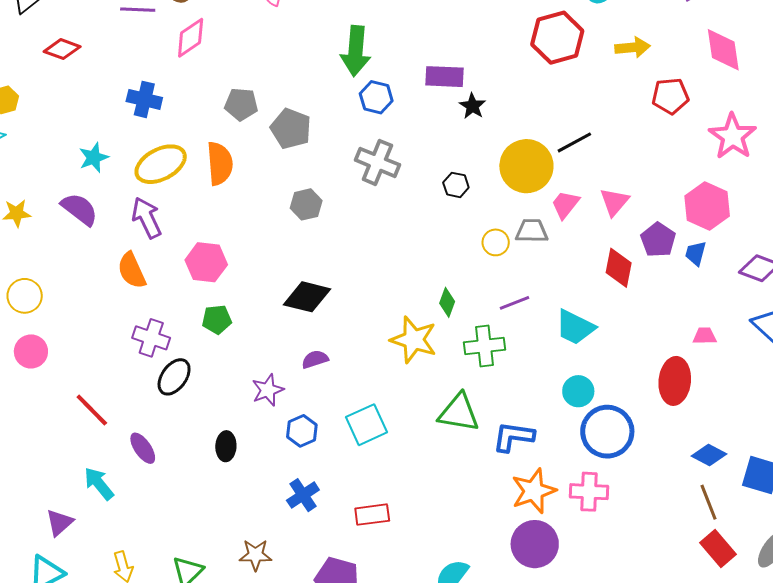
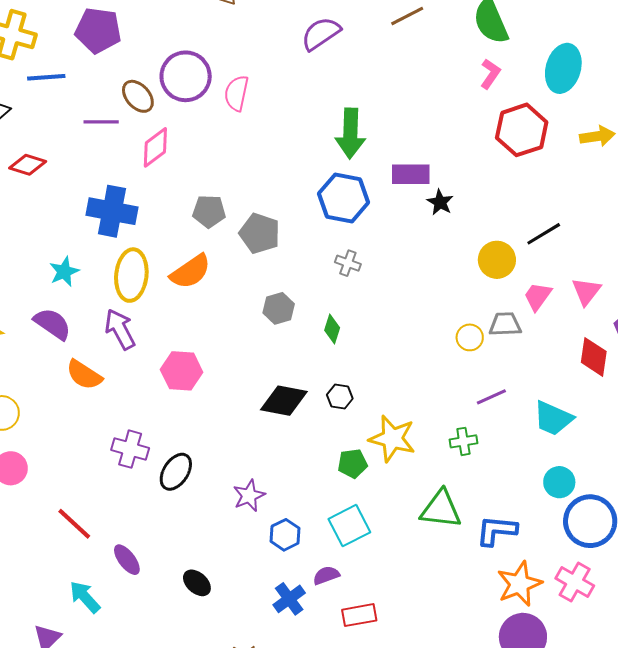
green arrow: (356, 51) -> (350, 133), moved
blue hexagon: (376, 97) -> (344, 198), size x1.5
blue cross: (144, 99) -> (112, 211), size x1.4
gray cross: (377, 162) -> (348, 263), size x0.6
yellow ellipse: (161, 164) -> (131, 275), turned -54
orange semicircle: (220, 164) -> (190, 272), turned 63
yellow circle: (526, 166) -> (497, 260), size x0.7
black hexagon: (456, 185) -> (340, 397), moved
orange semicircle: (132, 270) -> (84, 375), moved, turned -30
green diamond: (447, 302) -> (332, 329), moved
green pentagon: (217, 320) -> (352, 463), moved
green cross: (485, 346) -> (463, 441), size x0.7
purple semicircle: (315, 359) -> (326, 575), moved
black ellipse: (174, 377) -> (176, 472), moved
black ellipse: (226, 446) -> (197, 583), moved, turned -48
pink cross: (589, 492) -> (575, 582), turned 30

